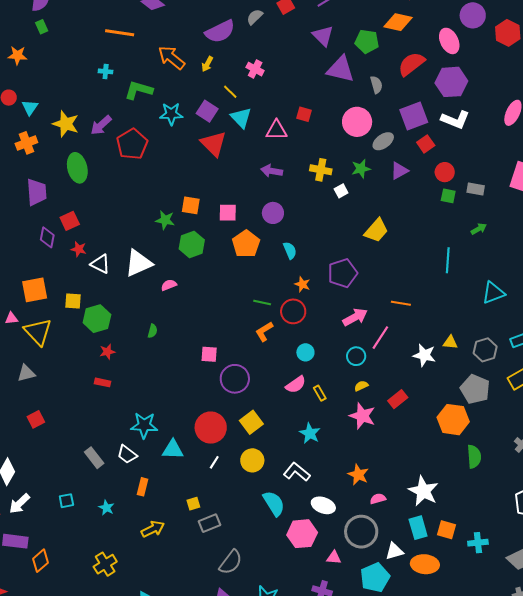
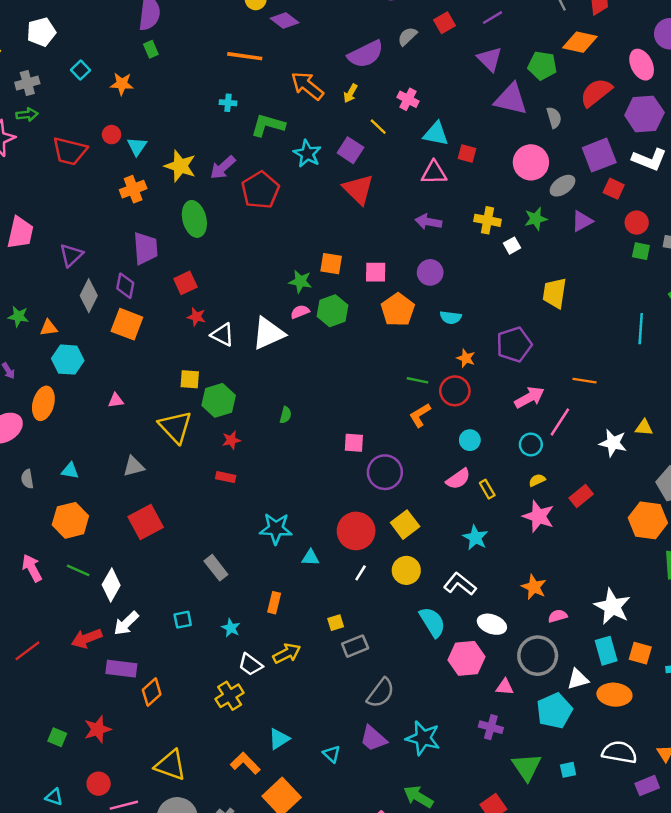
cyan star: (171, 114) -> (307, 154), turned 30
cyan triangle: (241, 118) -> (436, 134), moved, turned -35
red square: (426, 144) -> (614, 189), turned -30
yellow trapezoid: (376, 230) -> (555, 293), turned 148
purple diamond: (47, 237) -> (125, 286), moved
cyan semicircle: (290, 250) -> (451, 317), turned 120
pink semicircle: (169, 285) -> (300, 312), moved
orange square: (35, 290) -> (127, 324), moved, turned 32
yellow triangle: (38, 332) -> (175, 427), moved
red square: (36, 419) -> (146, 522), size x1.6
cyan triangle: (173, 450) -> (310, 558), size x0.7
white trapezoid: (127, 454) -> (250, 665), moved

